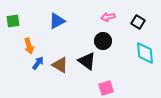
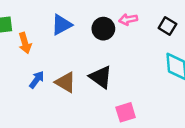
black circle: (103, 41) -> (103, 29), moved
orange arrow: (29, 46) -> (25, 43), moved

